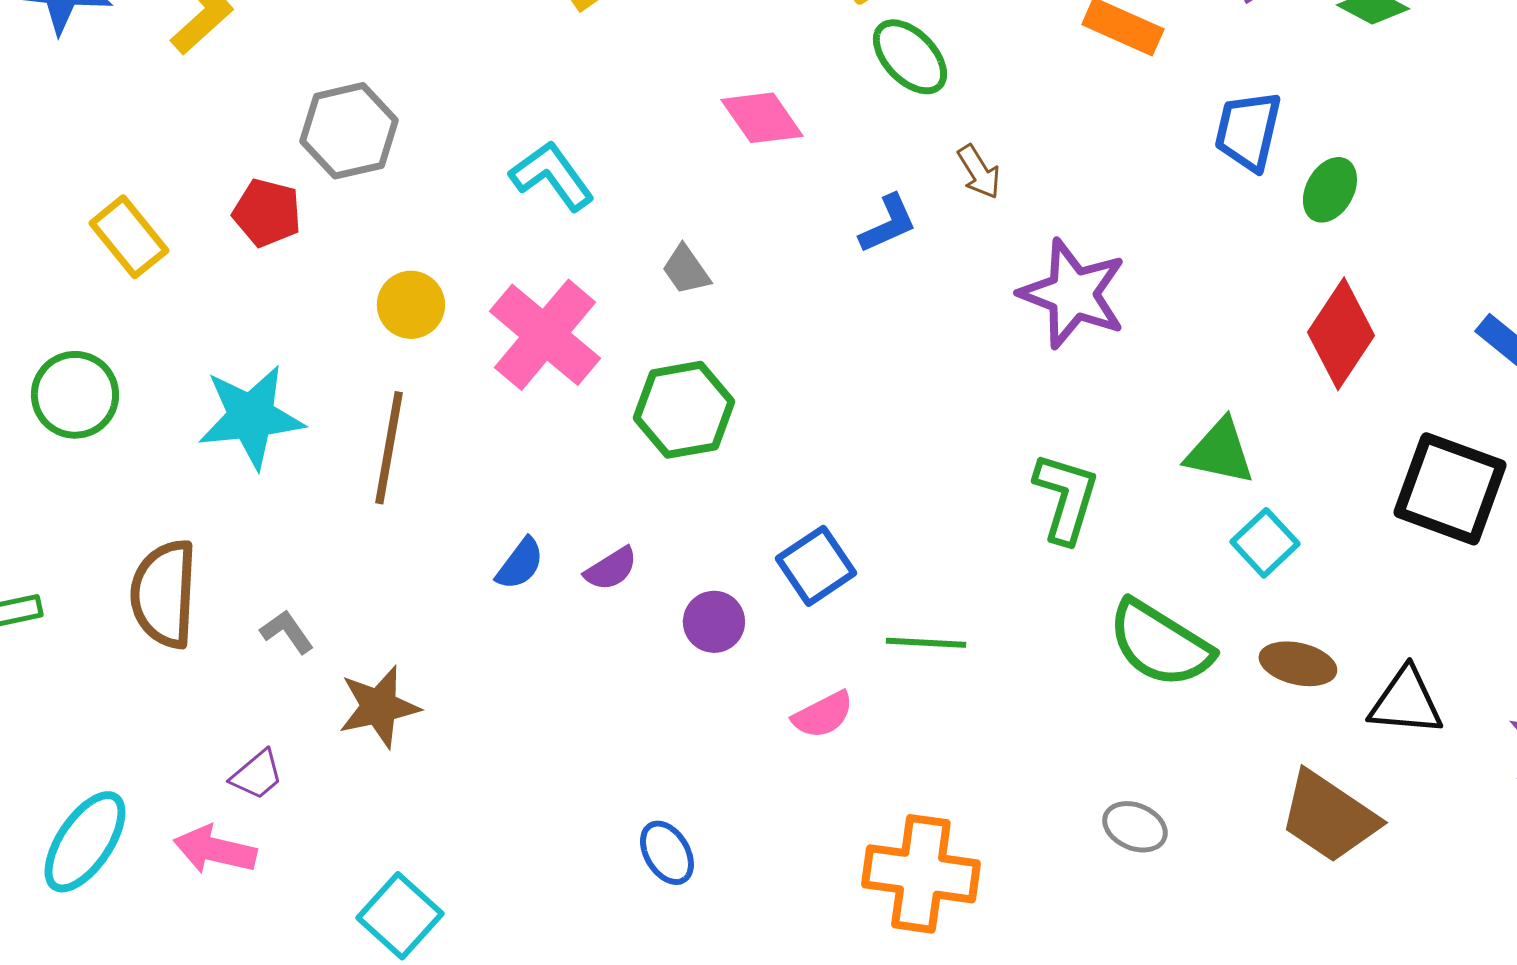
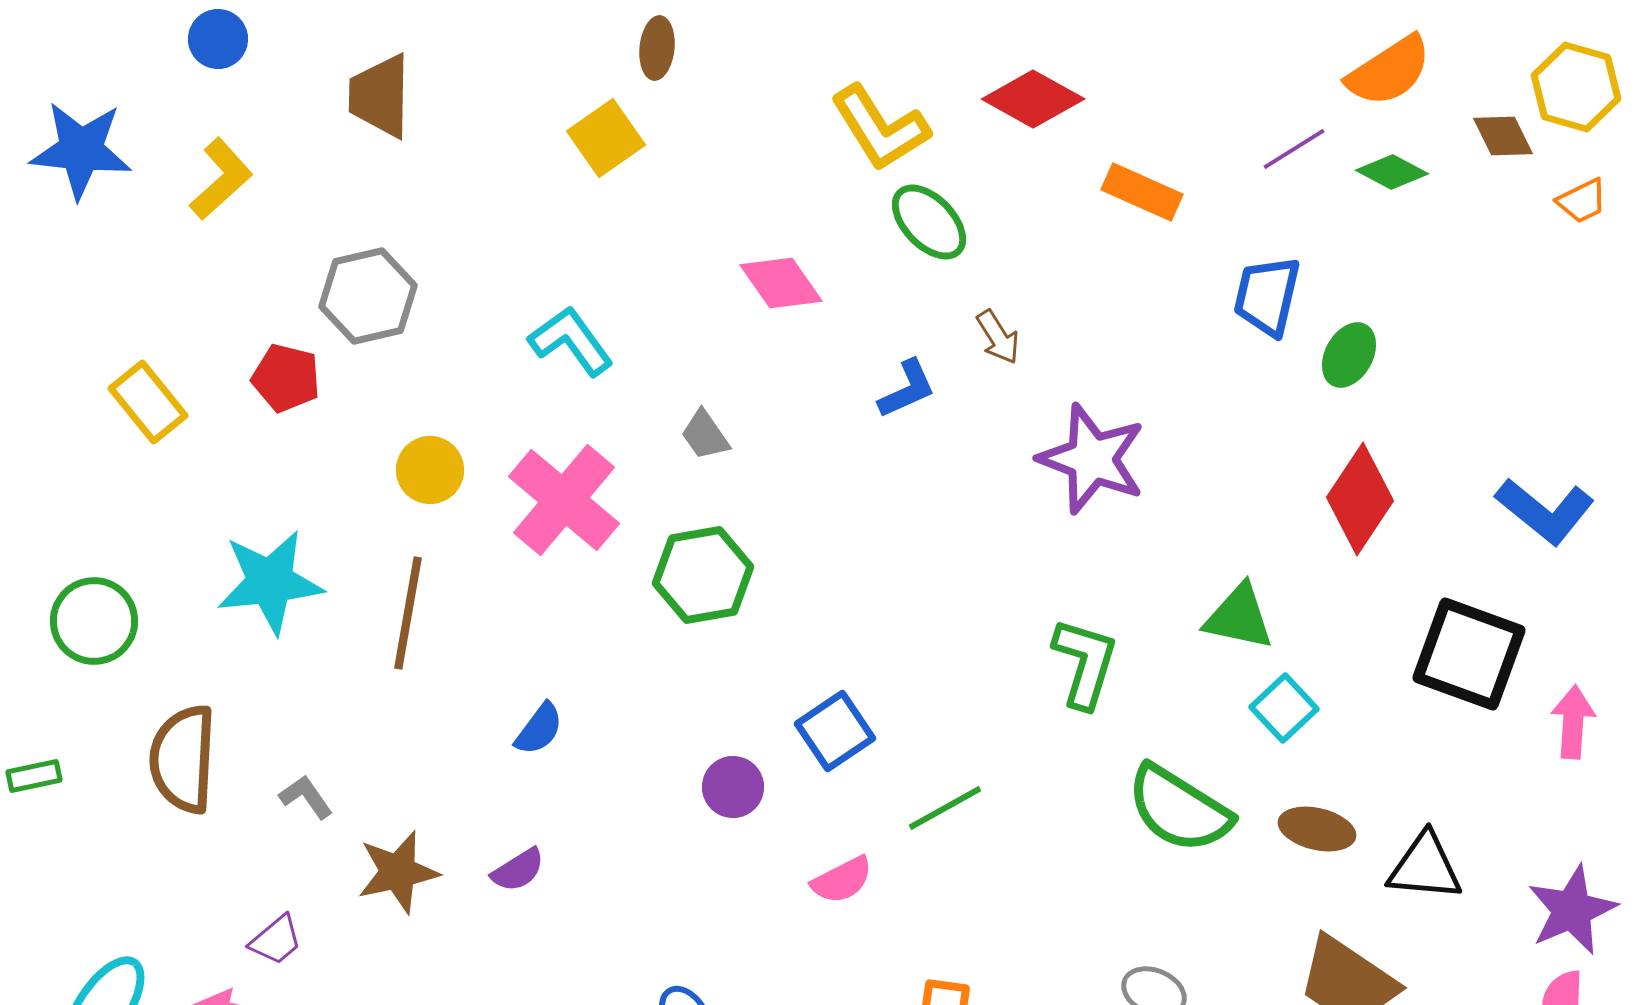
green circle: (75, 395) -> (94, 621), moved
purple semicircle: (611, 569) -> (518, 870), moved
green line: (926, 643) -> (945, 808), turned -32

